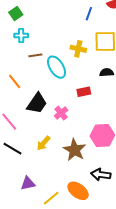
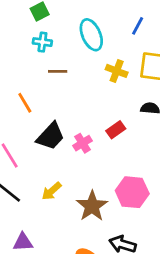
cyan ellipse: (57, 67) -> (91, 35), moved
red rectangle: (84, 92) -> (116, 130), turned -32
pink cross: (61, 113) -> (82, 143), moved

